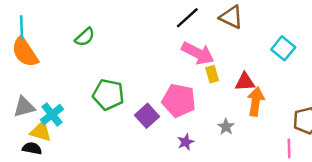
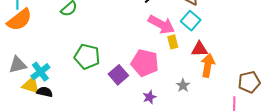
cyan square: (283, 48) -> (191, 21), moved
orange semicircle: (25, 52) -> (19, 20), turned -96
black semicircle: (32, 148) -> (45, 92), moved

